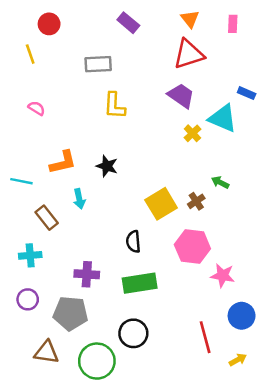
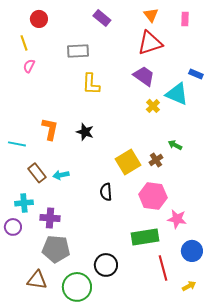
pink semicircle: (36, 108) -> (29, 66), moved, turned -96
orange L-shape: (63, 162) -> (50, 129), turned -65
cyan arrow: (79, 199) -> (61, 175), moved, turned 91
purple cross: (87, 274) -> (50, 218), moved
green rectangle: (140, 283) -> (145, 237), moved
purple circle: (28, 299) -> (13, 227), moved

